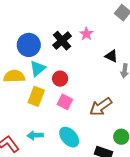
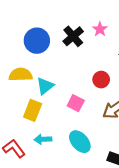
cyan triangle: (38, 68) -> (45, 86), moved
red circle: (60, 79) -> (101, 80), moved
yellow rectangle: (36, 96) -> (33, 110), moved

